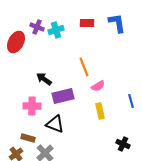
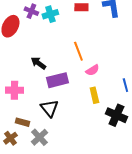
pink cross: (32, 106) -> (14, 90), moved
black triangle: (55, 124) -> (49, 108), turned 30
black cross: (123, 144) -> (116, 115), moved, size x1.5

